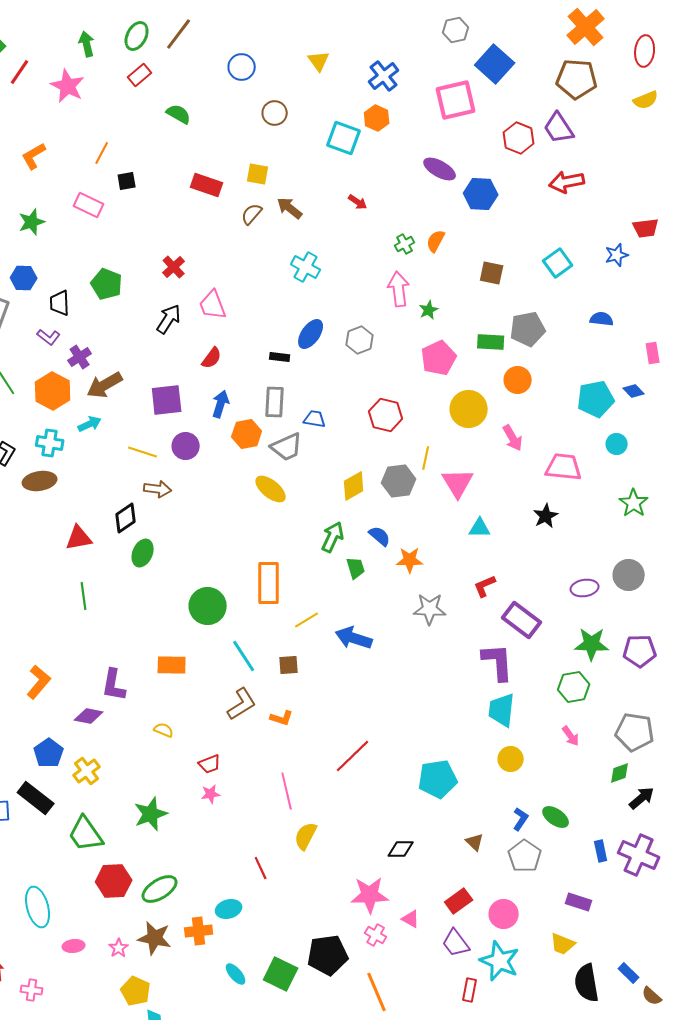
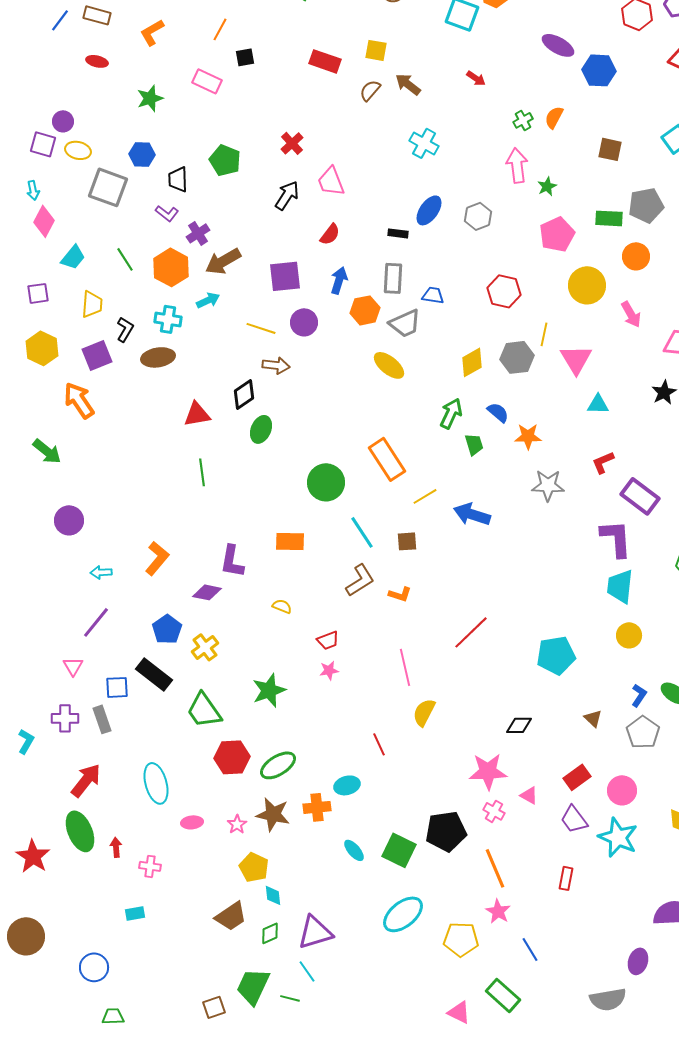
orange rectangle: (269, 583) -> (387, 459), turned -33
red rectangle: (470, 990) -> (566, 878), moved

